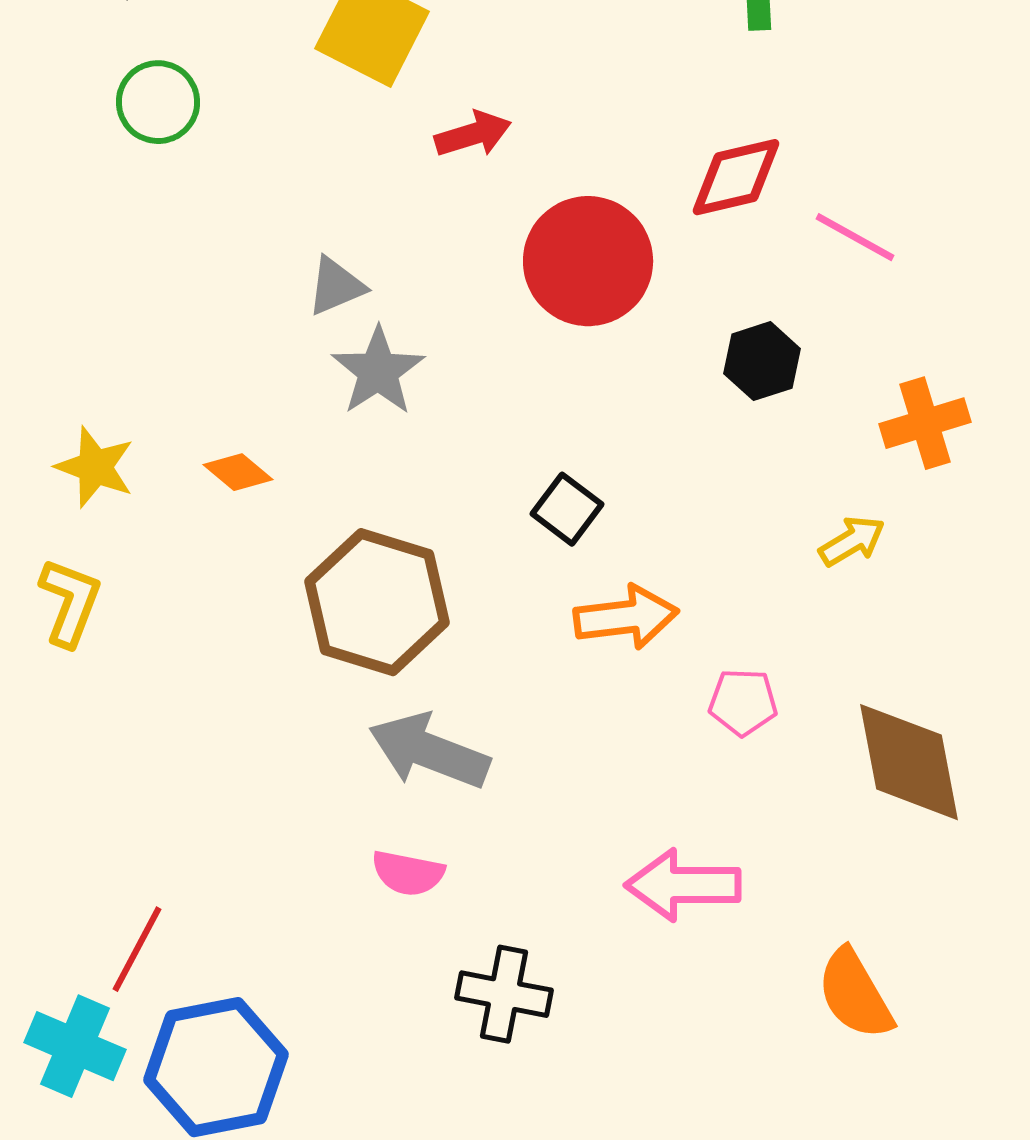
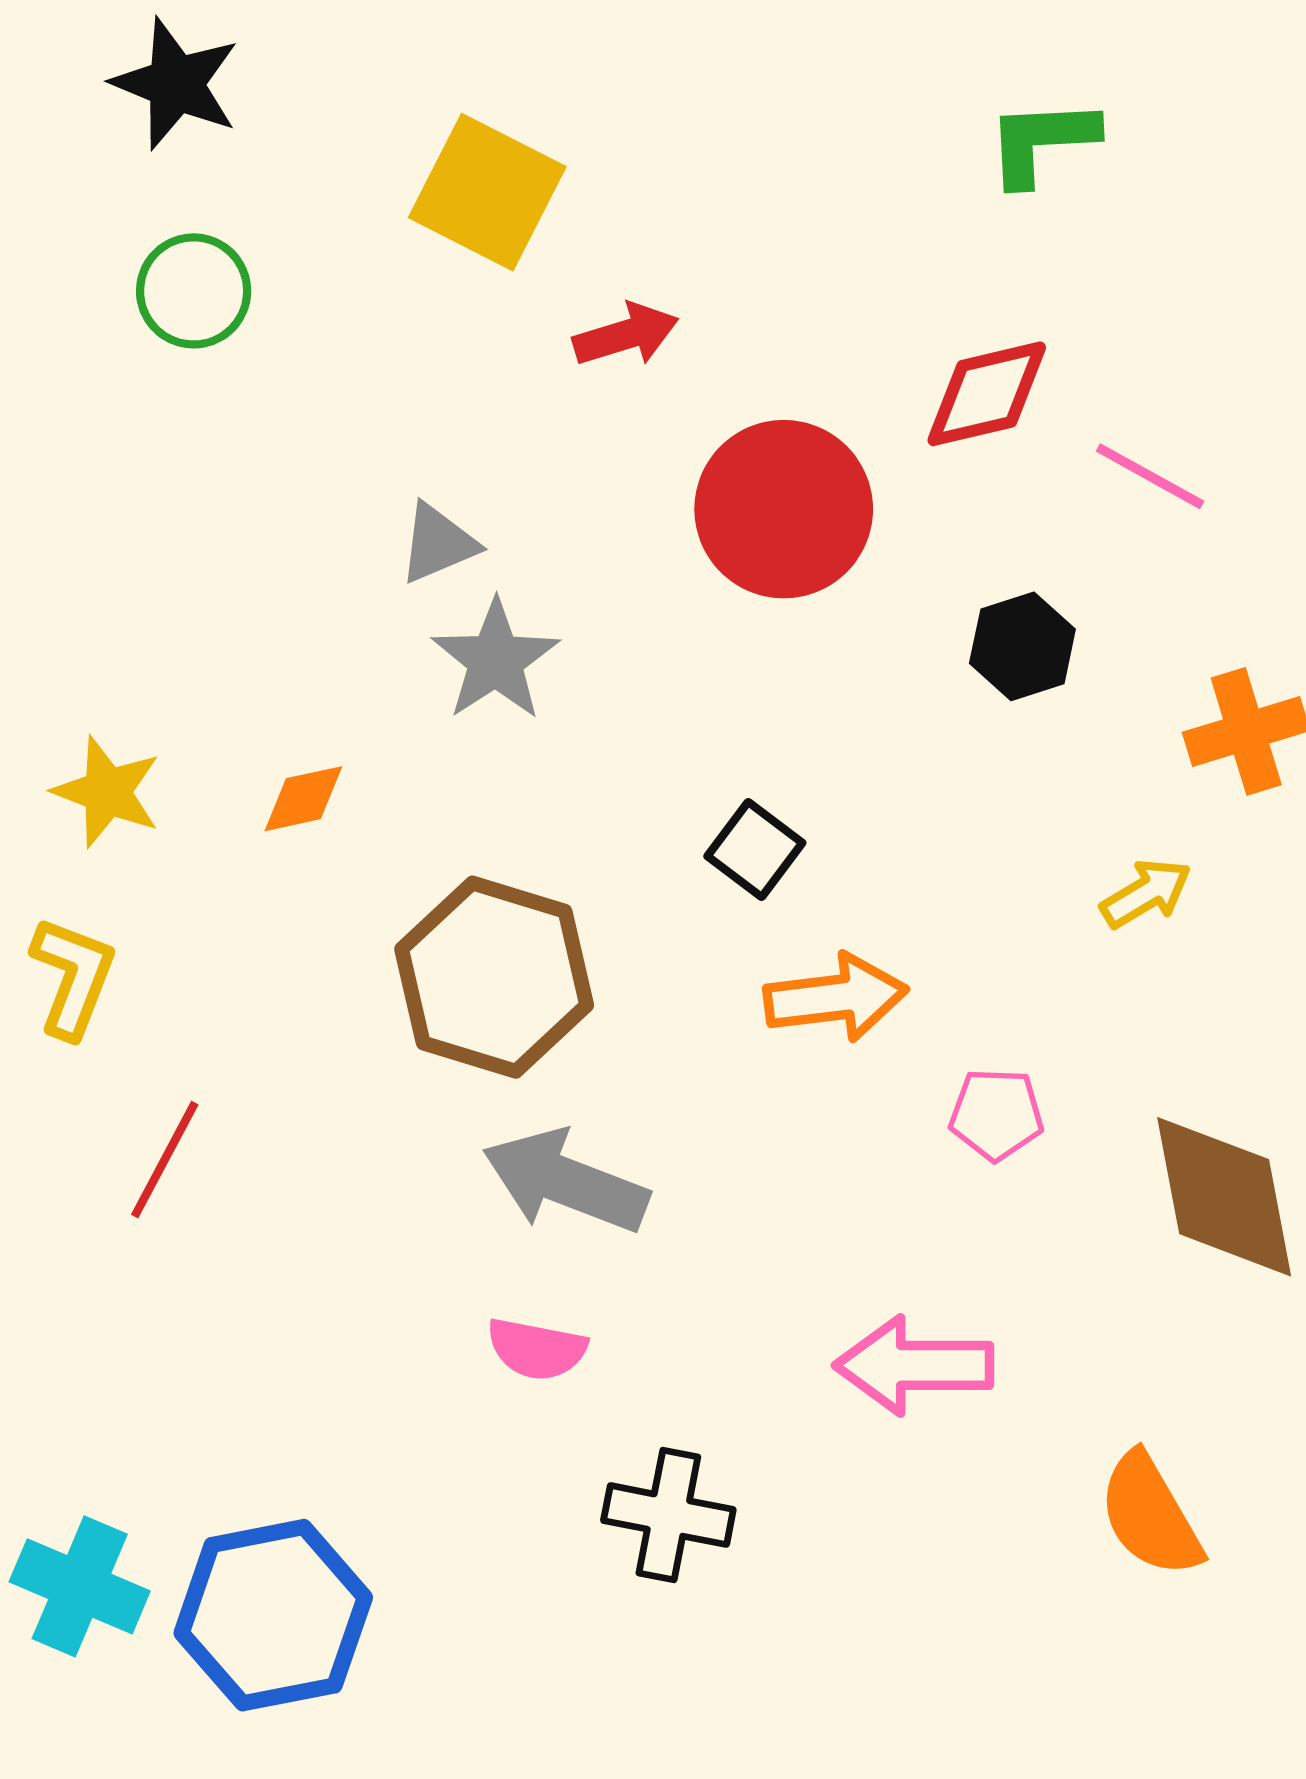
orange diamond: (238, 472) -> (303, 799), turned -52
red line: (137, 949) -> (165, 1160), moved

